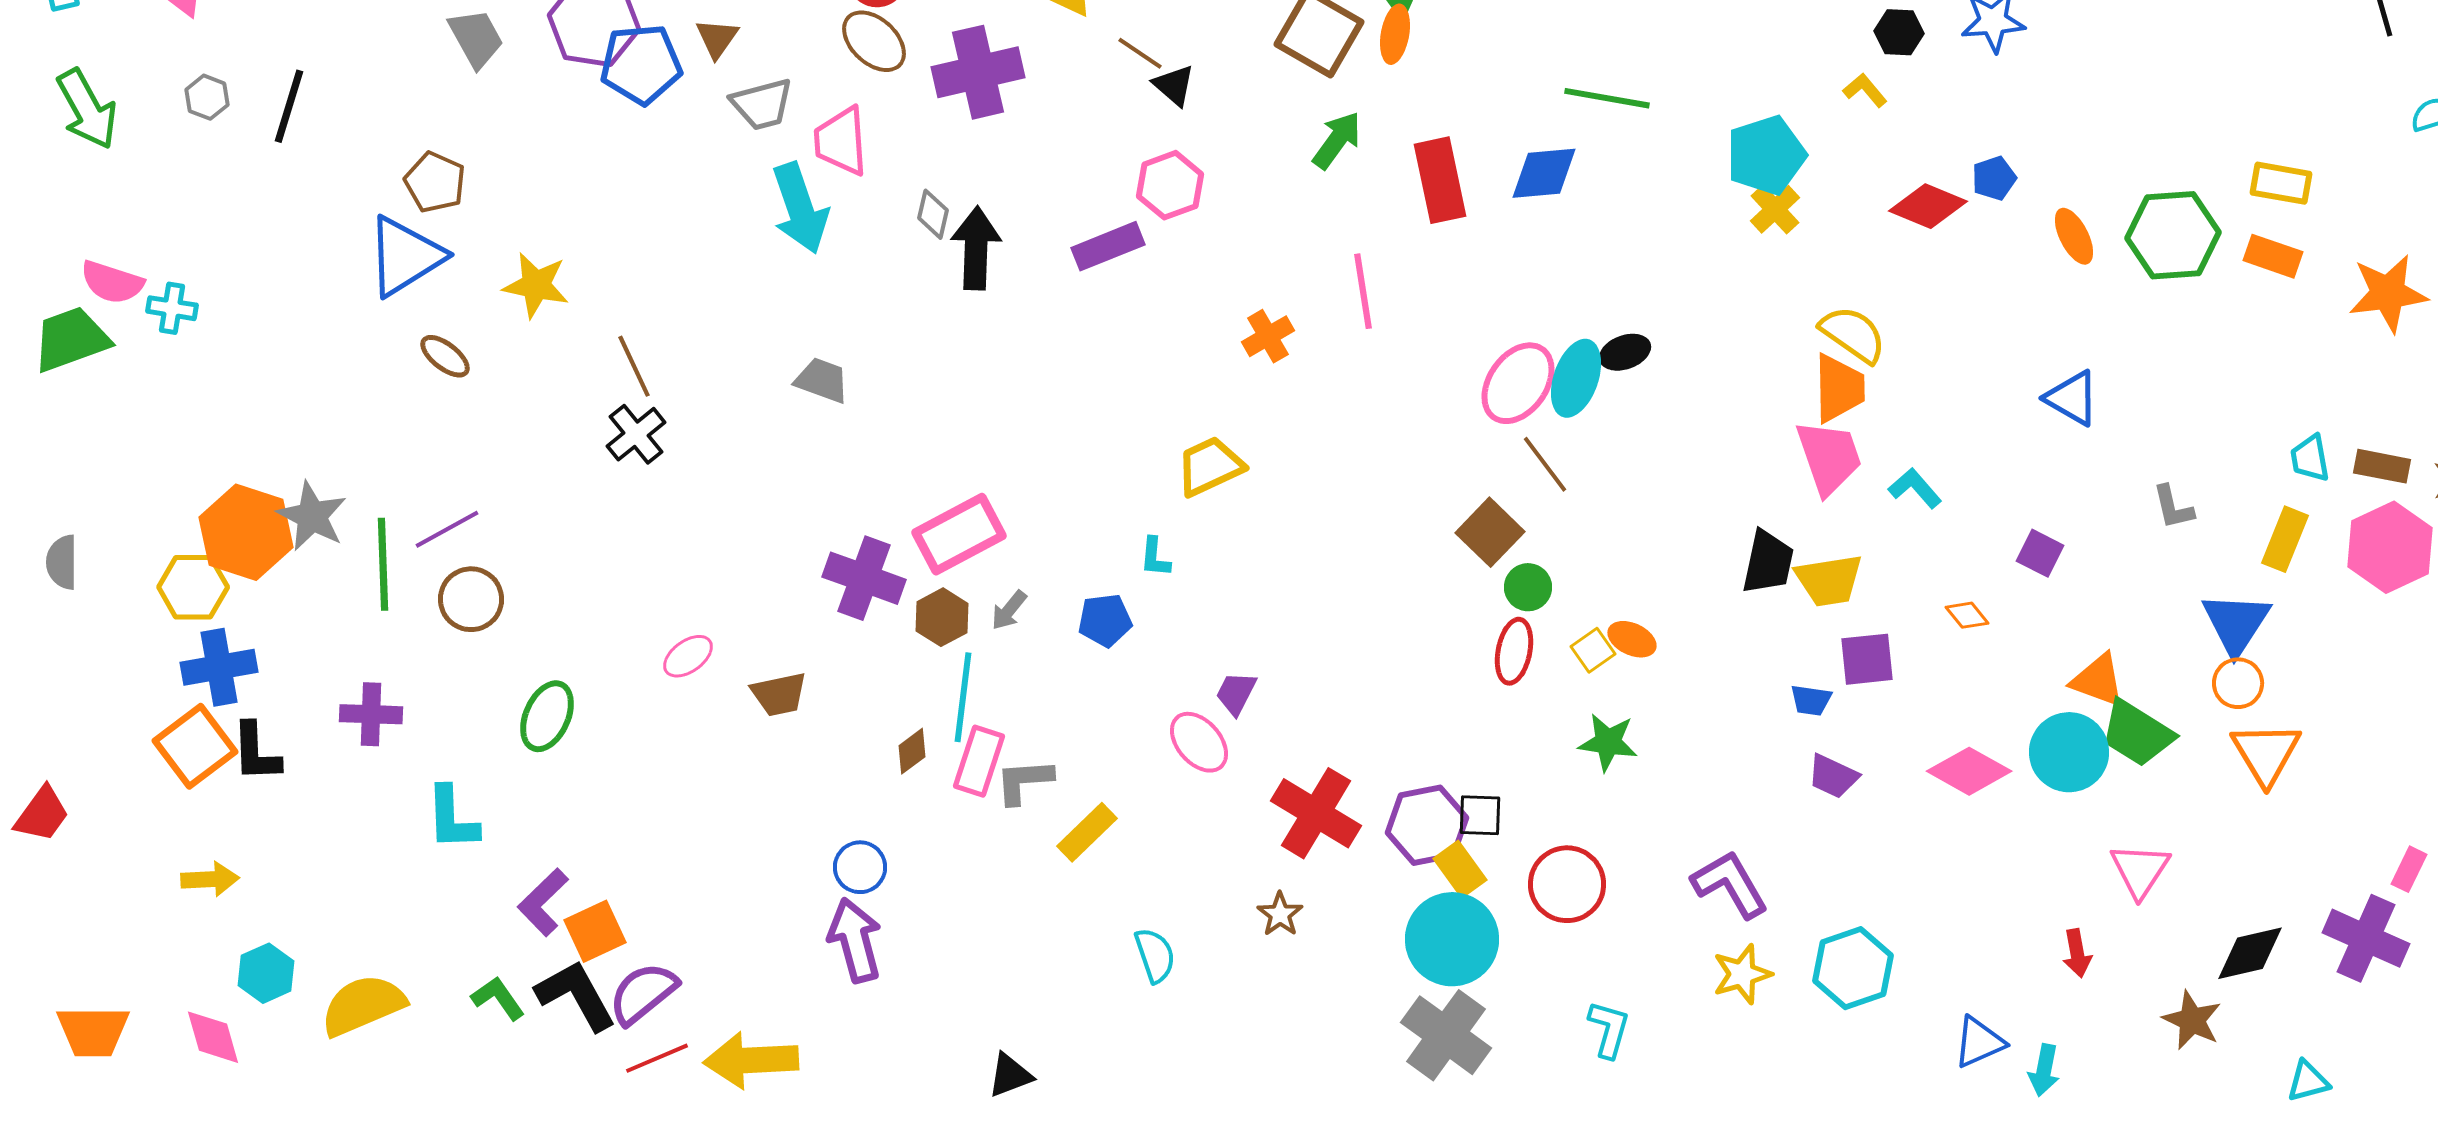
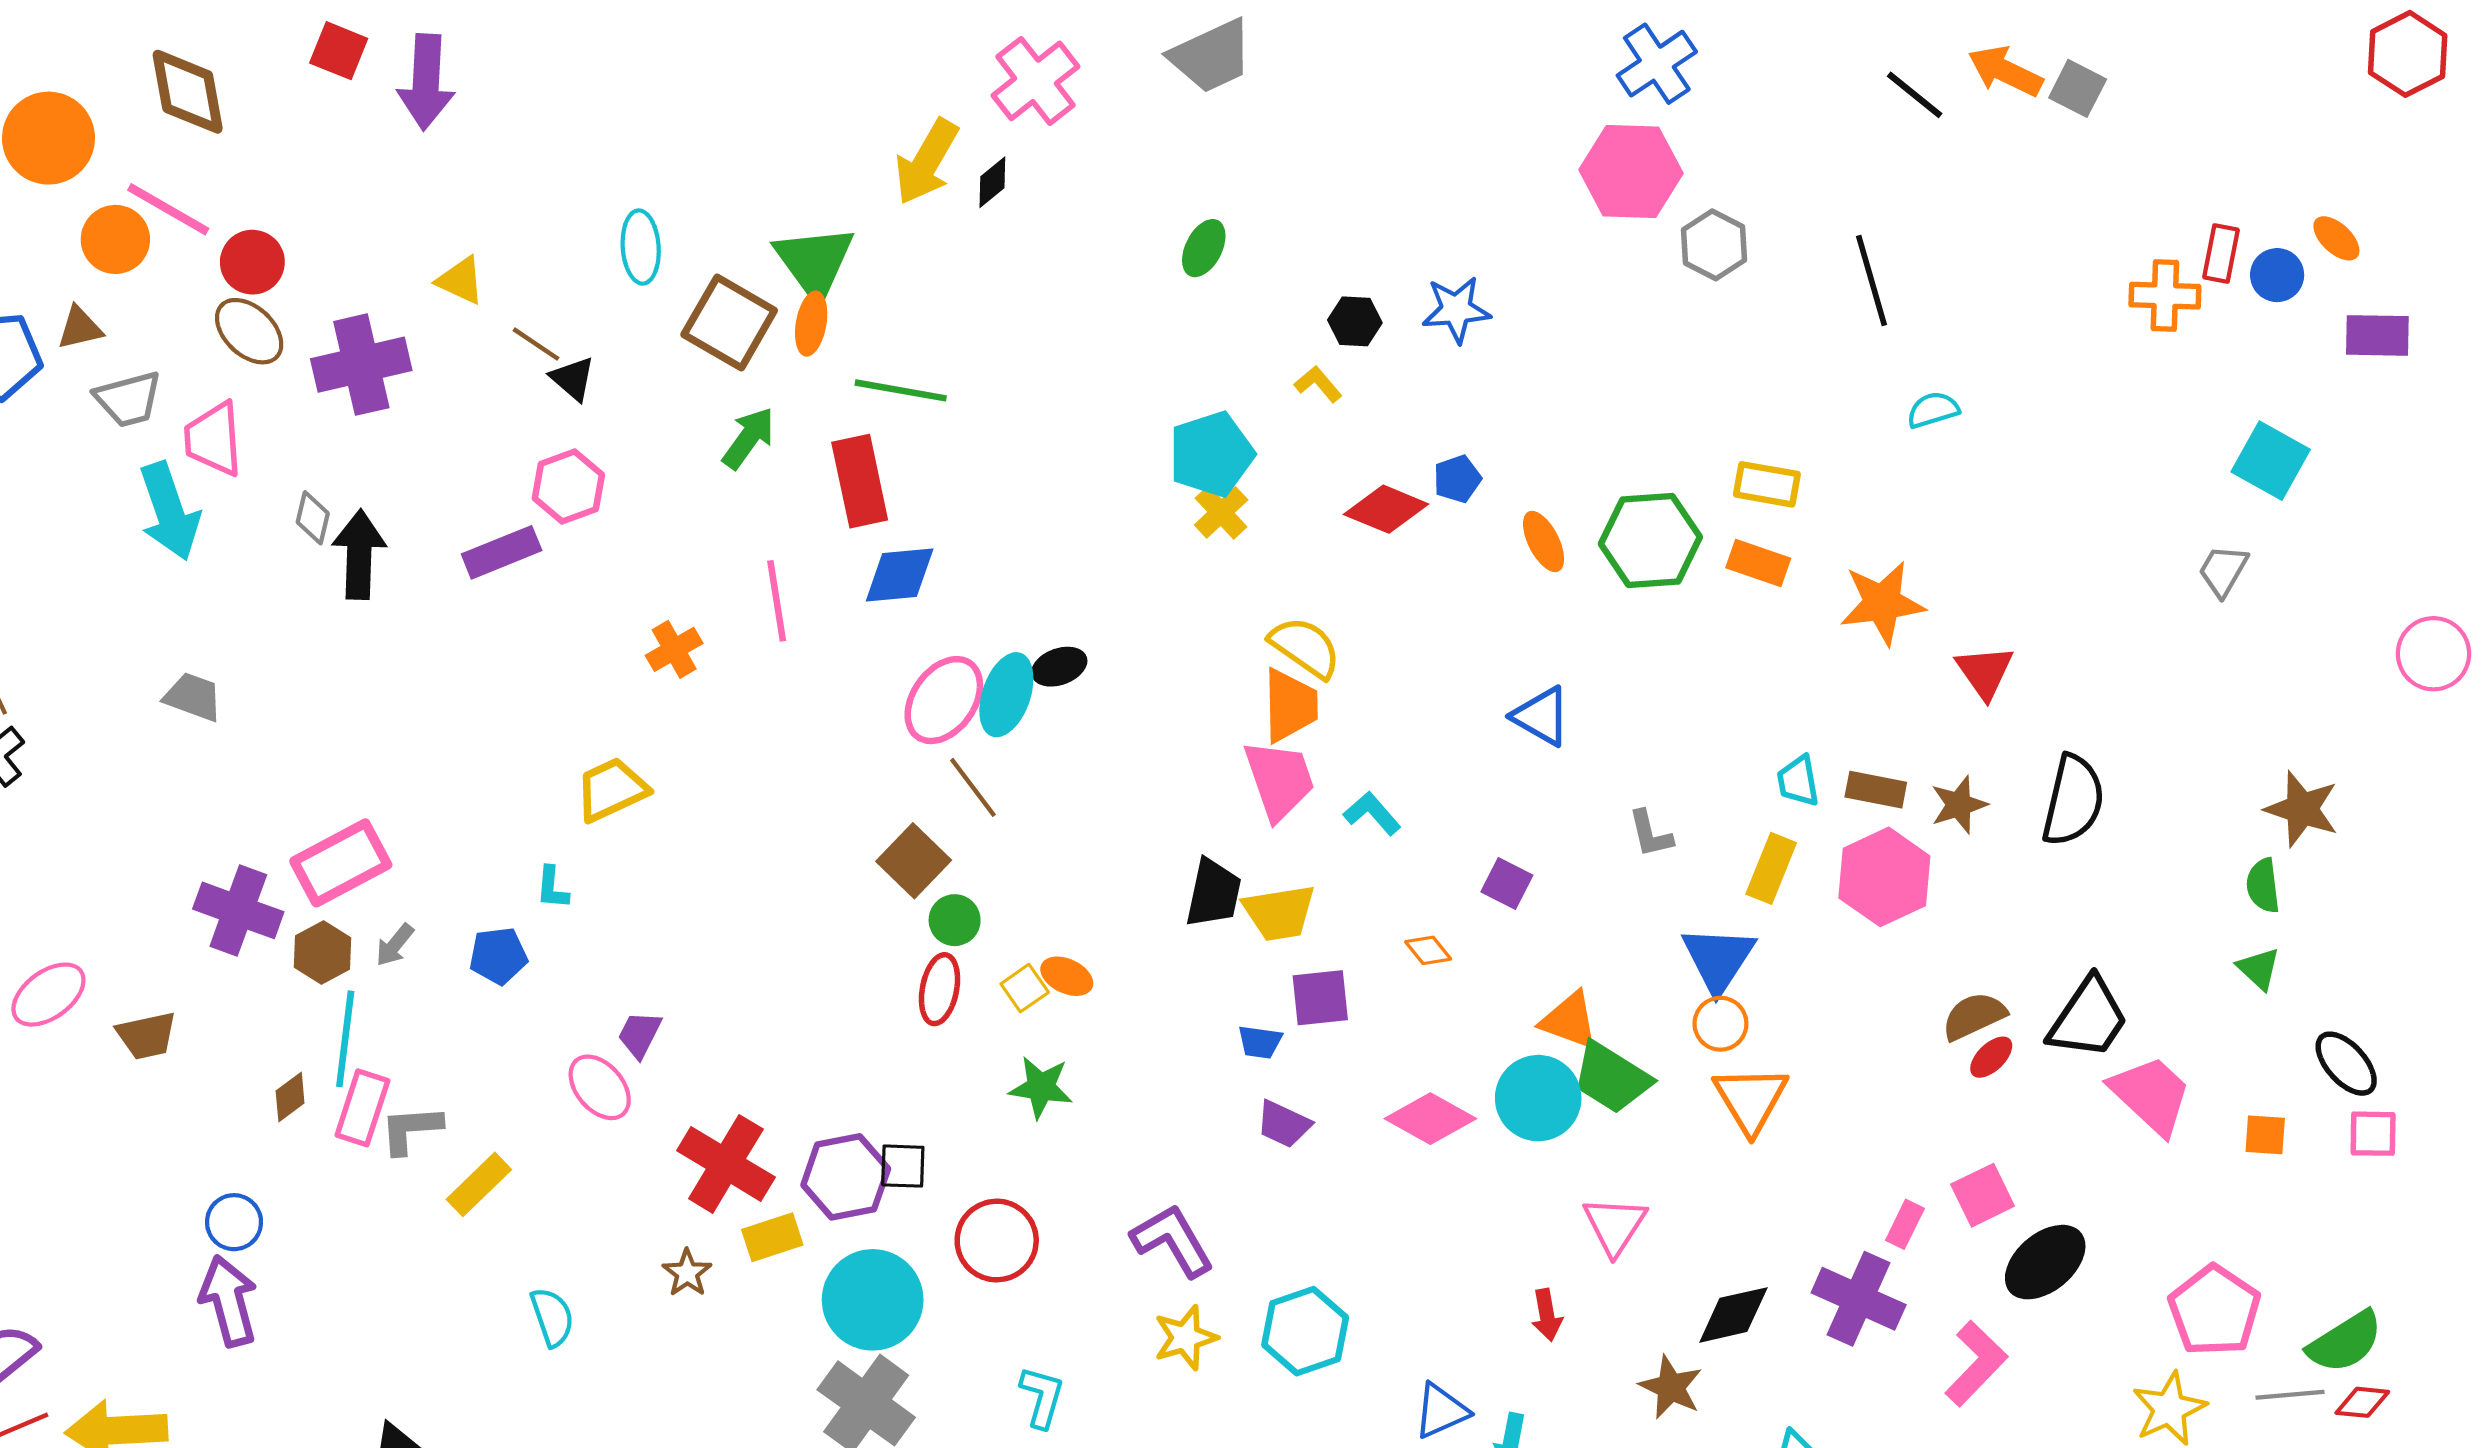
brown triangle: (717, 38) -> (80, 328), turned 42
green line: (1607, 98) -> (901, 390), moved
blue diamond: (1544, 173) -> (900, 575), moved
pink ellipse: (688, 656) -> (48, 995), size x1.4
yellow rectangle: (1460, 869) -> (772, 1237), moved, turned -72

